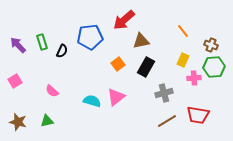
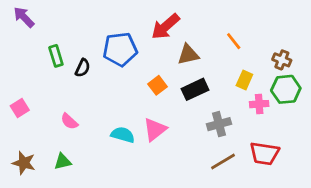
orange line: (183, 31) -> (234, 41), moved
purple arrow: (18, 45) -> (24, 17), moved
black rectangle: (146, 67) -> (195, 89), turned 36

